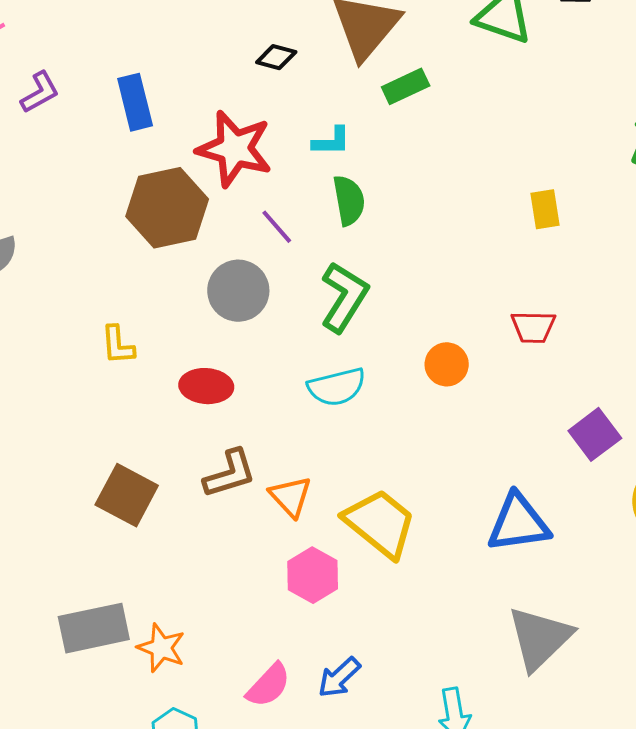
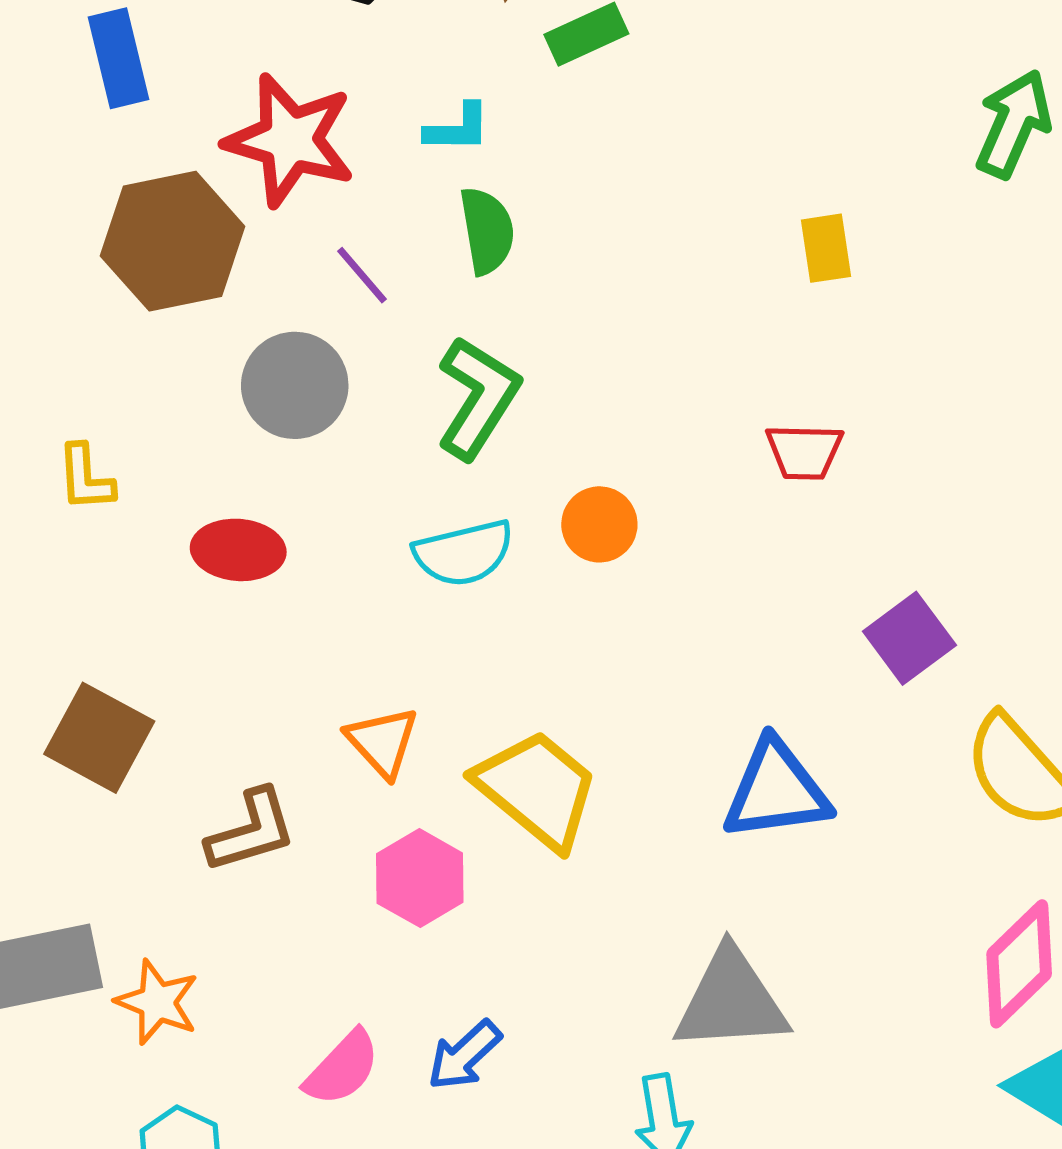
orange circle: (447, 364) -> (599, 524), moved
brown L-shape: (230, 474) -> (251, 831), moved
gray triangle: (540, 638) -> (731, 1001), moved, turned 40

